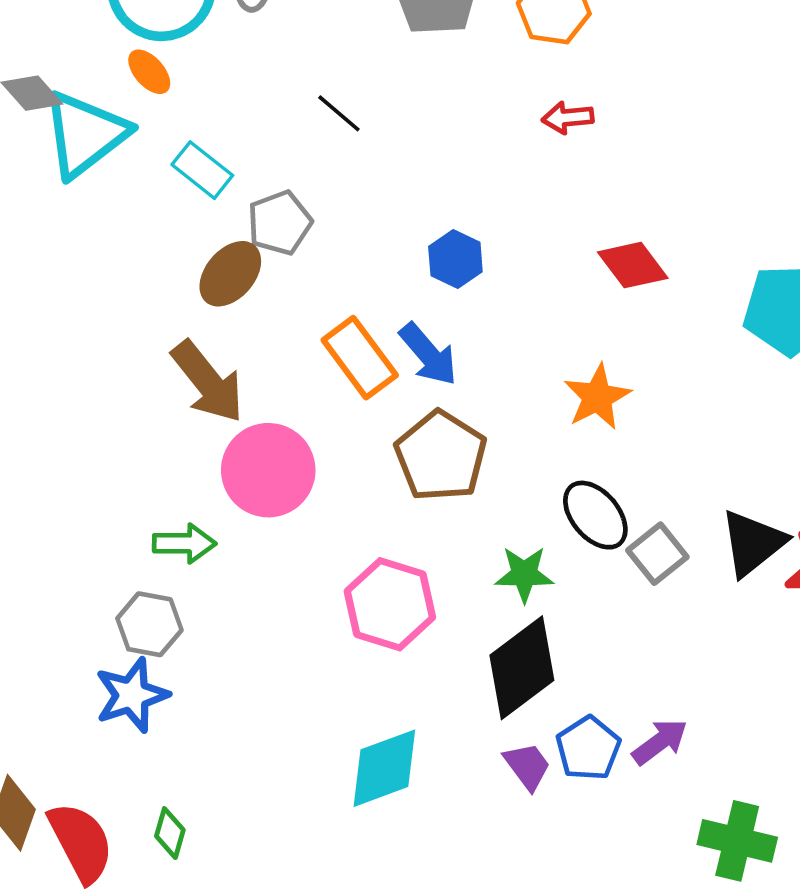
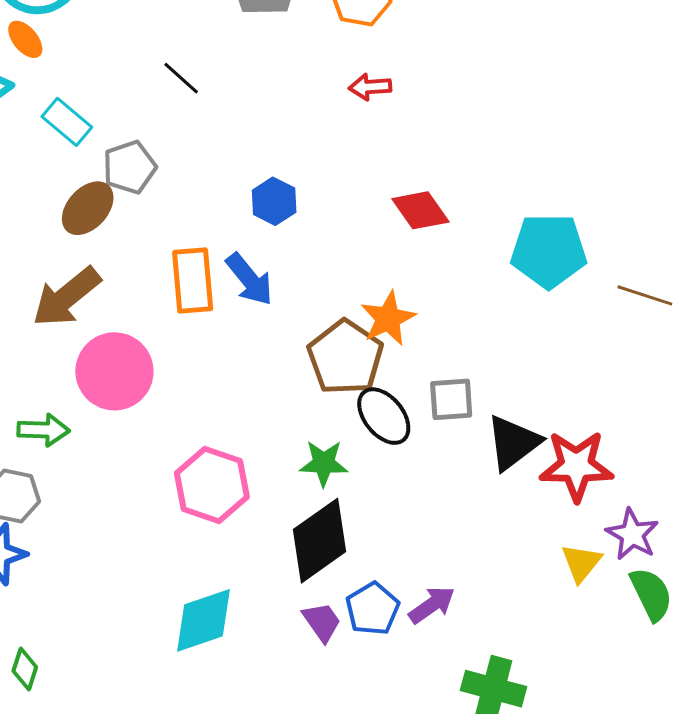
orange rectangle: (360, 358) -> (193, 280), turned 30
brown arrow: (208, 382) -> (67, 297), turned 88
brown pentagon: (441, 456) -> (345, 357), moved
gray square: (657, 554) -> (451, 399), moved, turned 33

